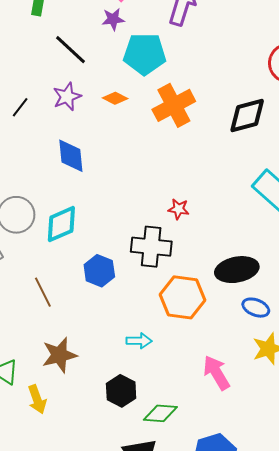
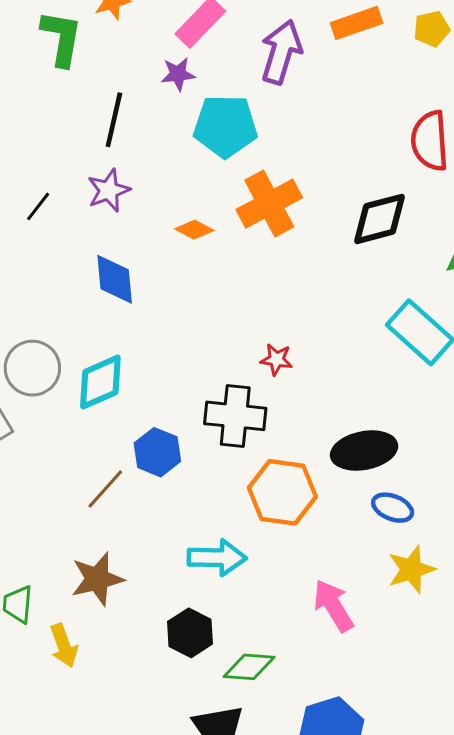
black line: (70, 50) -> (114, 120), turned 60
orange diamond: (115, 98) -> (194, 230), moved
brown line: (43, 292) -> (105, 489), moved, turned 68
cyan arrow: (139, 341) -> (217, 558), size x1.5

